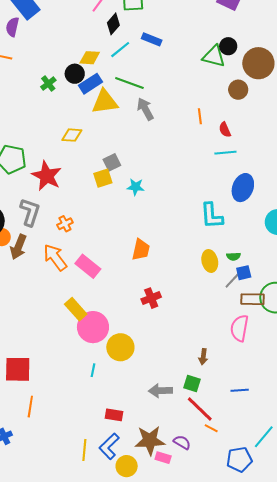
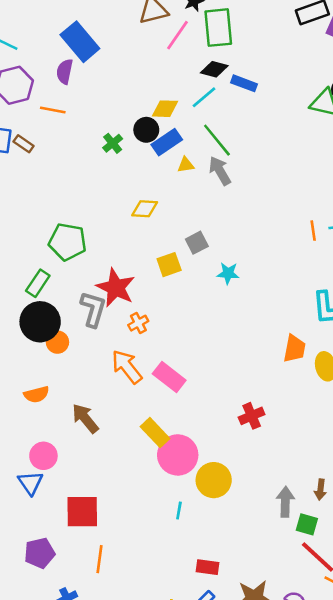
black diamond: (113, 24) -> (214, 69), moved, turned 65
green line: (129, 83) -> (217, 140), turned 32
yellow triangle: (105, 102) -> (186, 165), size x0.5
gray arrow: (145, 109) -> (220, 171), moved
orange line: (200, 116) -> (313, 231), moved
red star: (47, 176) -> (116, 288), moved
yellow square: (103, 178) -> (169, 265), moved
brown arrow: (18, 247) -> (85, 418), moved, turned 120
orange trapezoid: (141, 250) -> (294, 349), moved
gray arrow: (160, 391) -> (285, 502), moved, turned 95

